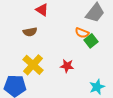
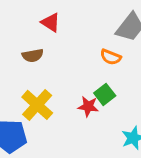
green square: (91, 41) -> (105, 94), moved

